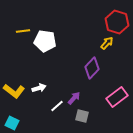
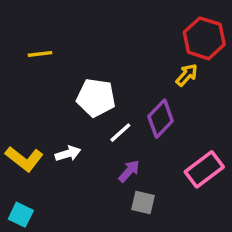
white pentagon: (45, 41) -> (96, 98), moved
white line: (57, 106) -> (120, 133), moved

